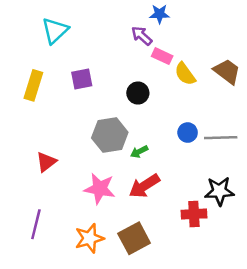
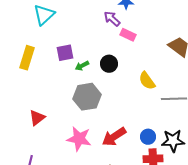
yellow semicircle: (185, 74) -> (147, 81), moved
blue circle: (188, 133) -> (148, 137), moved
green arrow: (139, 152) -> (82, 66), moved

